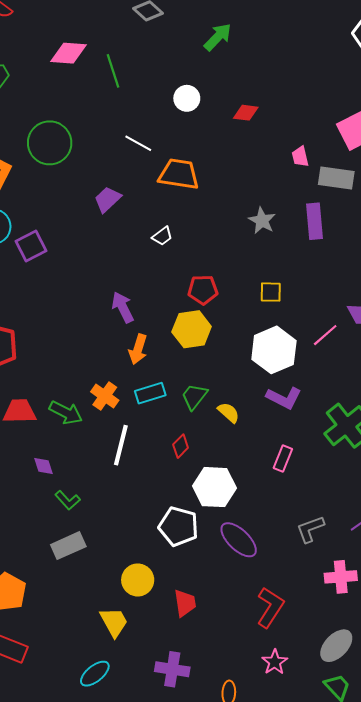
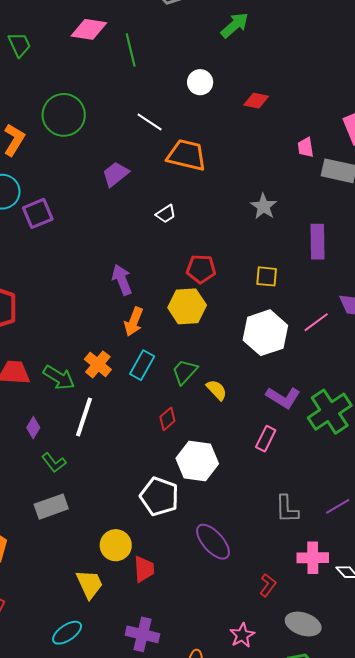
purple rectangle: (315, 221) -> (318, 242), moved
cyan rectangle: (150, 393) -> (142, 365), turned -48
purple L-shape: (284, 398) -> (283, 398), moved
white line: (121, 445) -> (84, 417), moved
purple diamond: (44, 466) -> (33, 428), turned 45
gray L-shape: (310, 529) -> (287, 509), turned -76
purple ellipse: (239, 540) -> (213, 542), moved
red trapezoid: (185, 603) -> (144, 569), moved
red L-shape: (270, 607) -> (268, 585), moved, size x0.6
gray ellipse: (336, 646) -> (303, 624), turned 60

